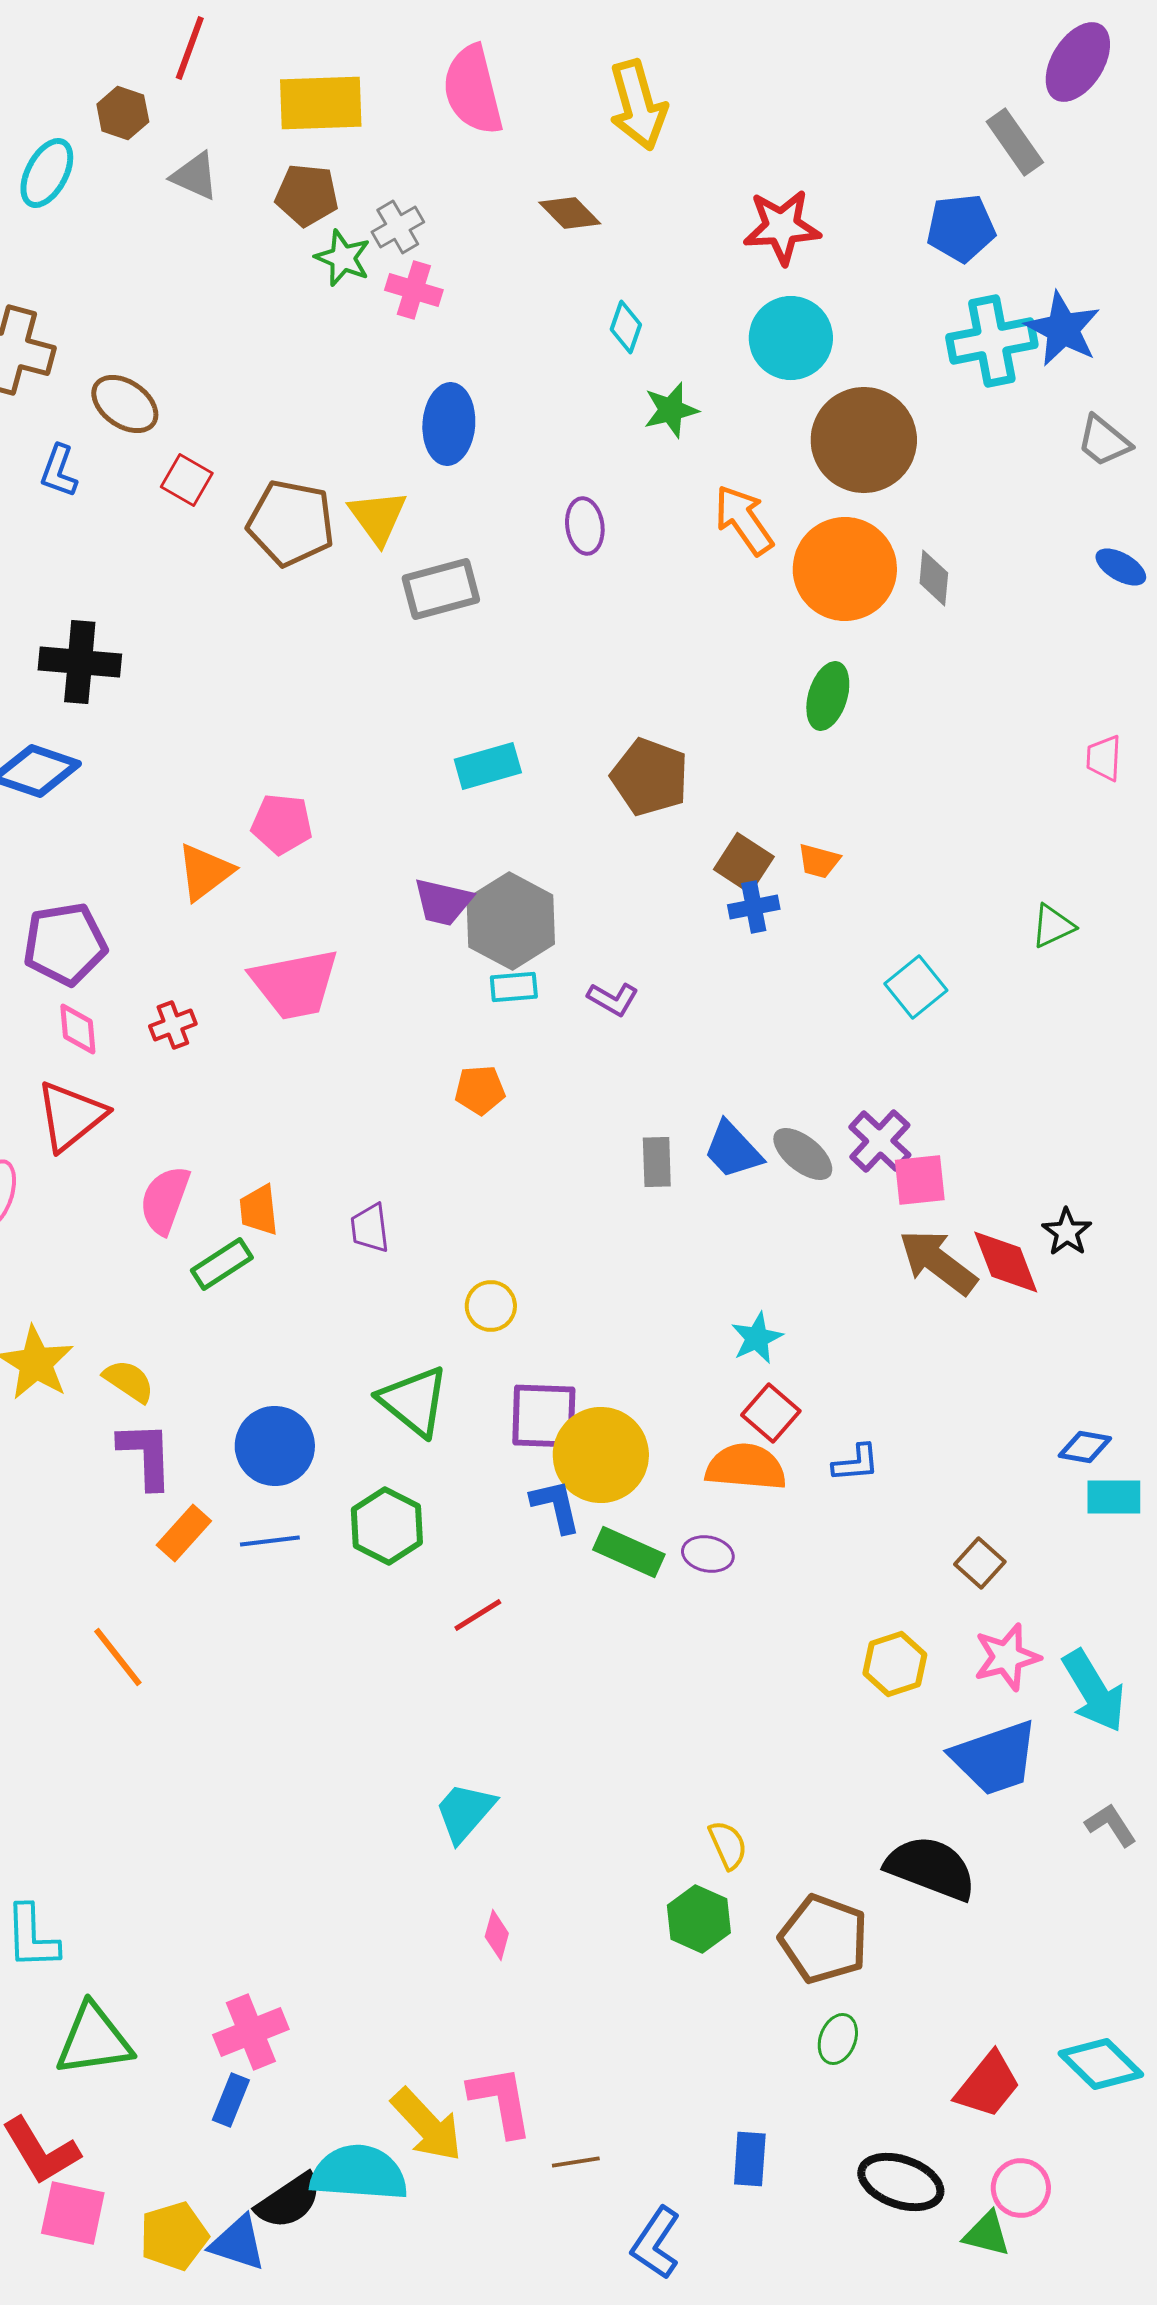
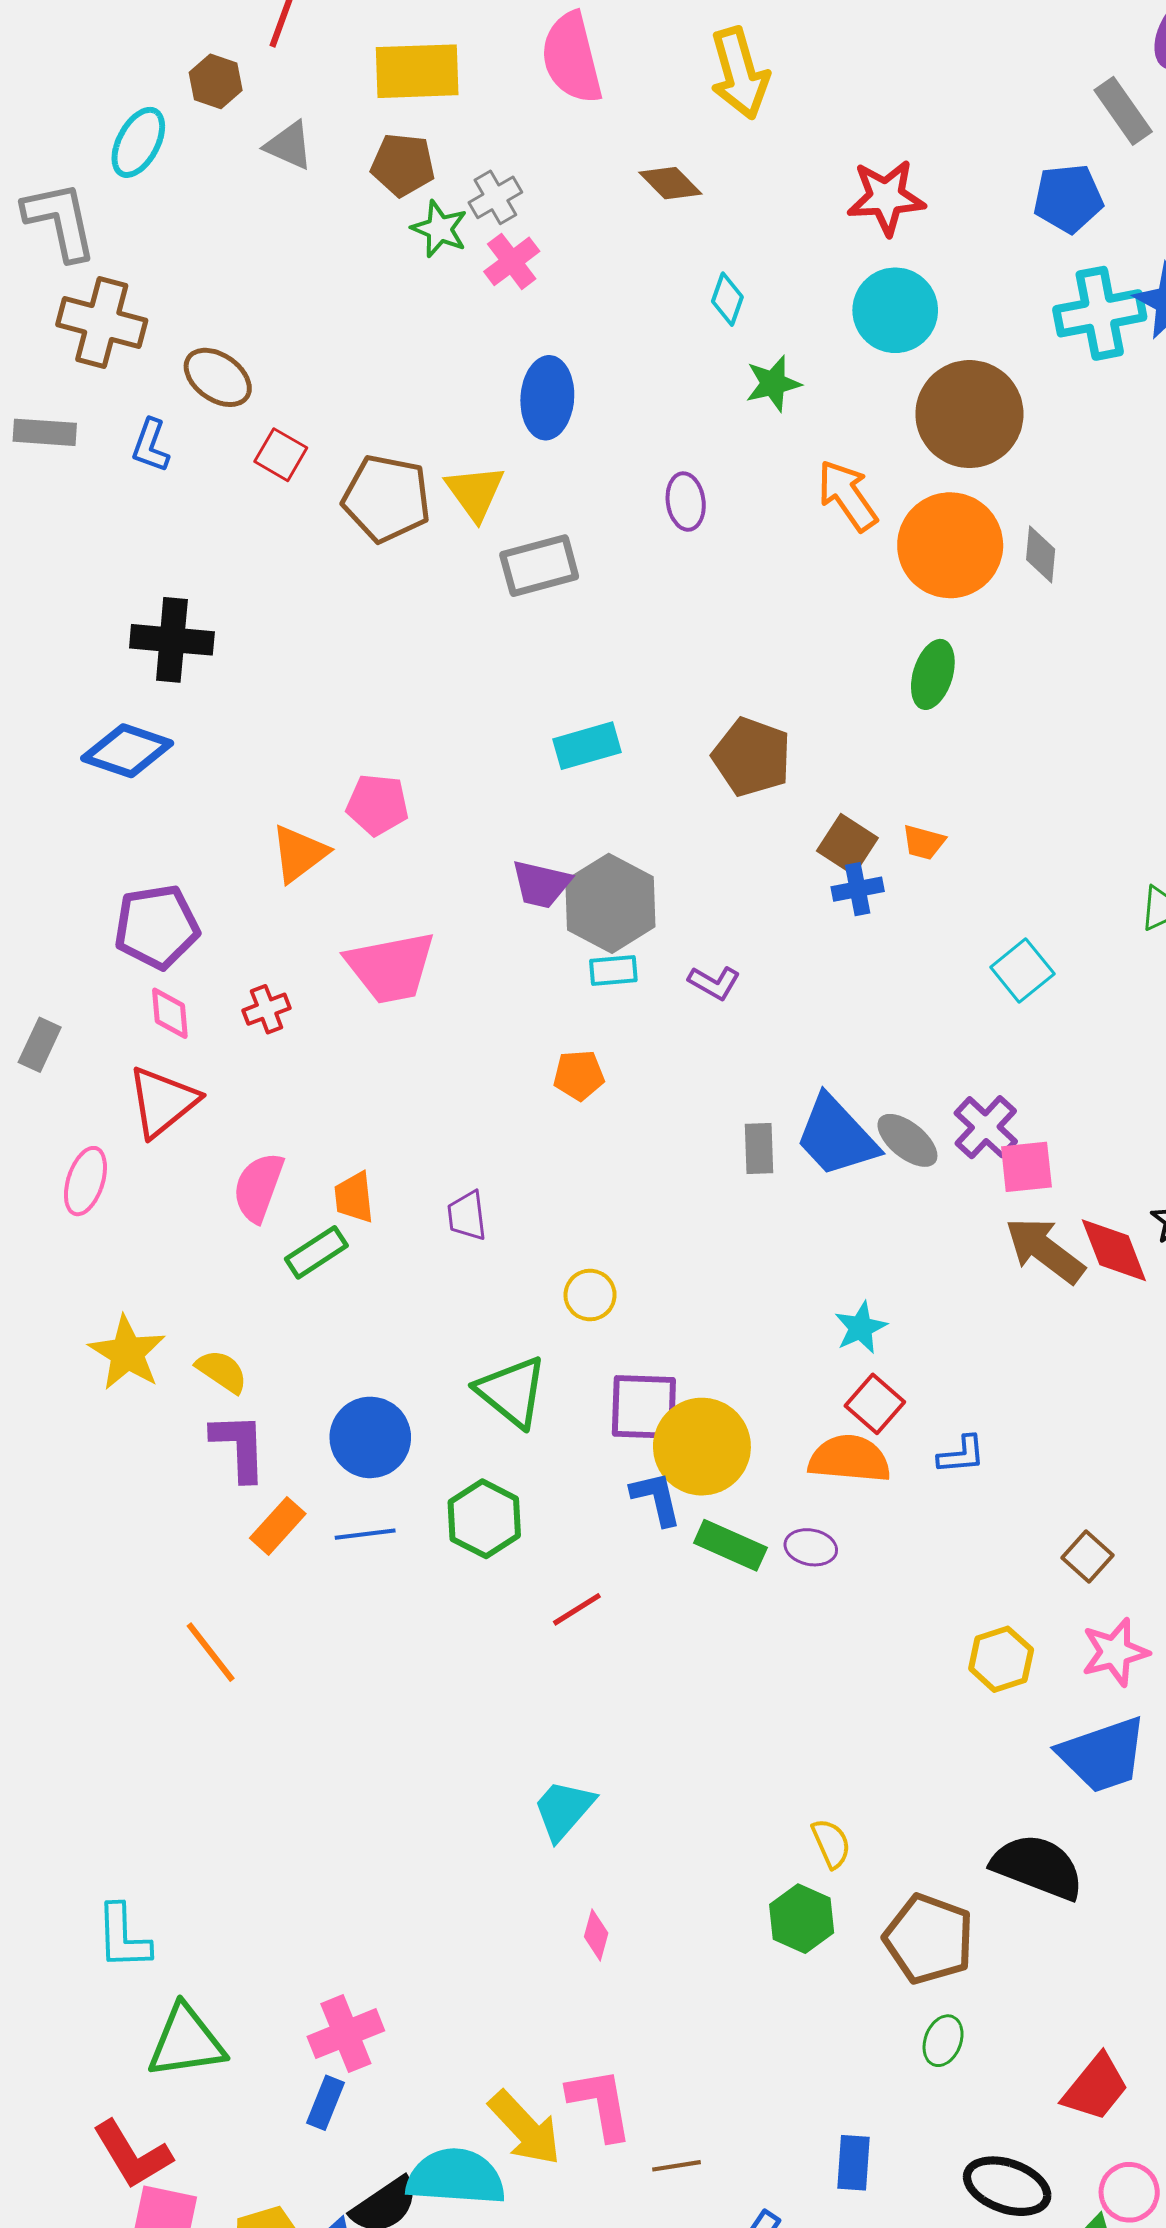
pink cross: (414, 290) -> (512, 261), turned 36
blue trapezoid: (733, 1150) -> (836, 1136), size x1.4

